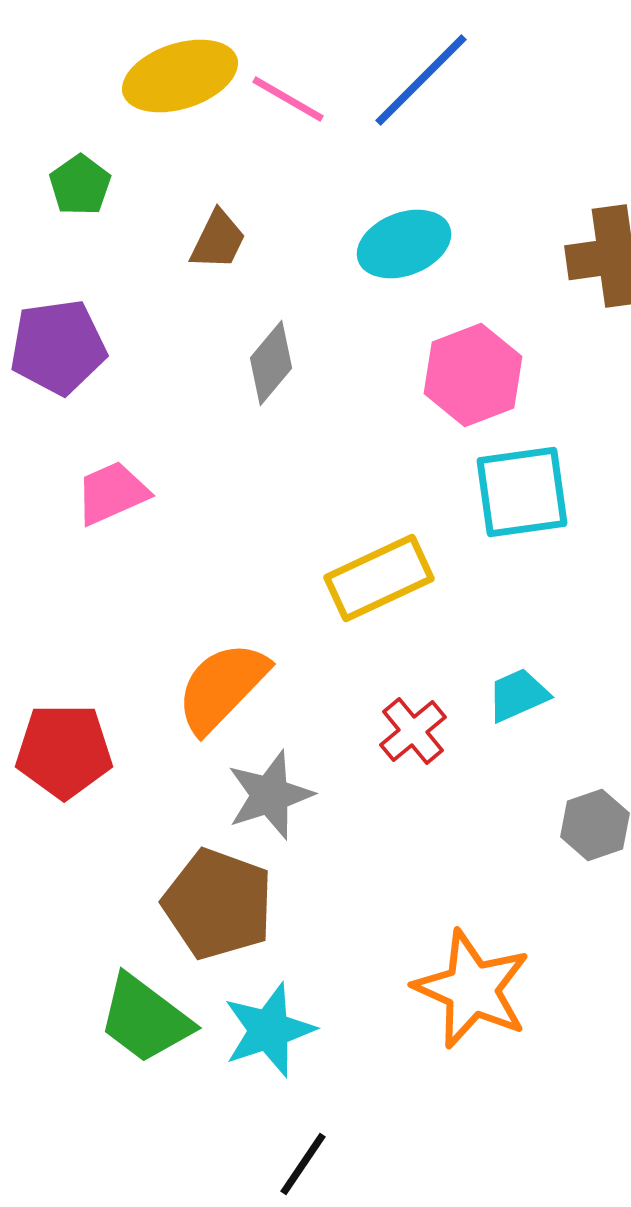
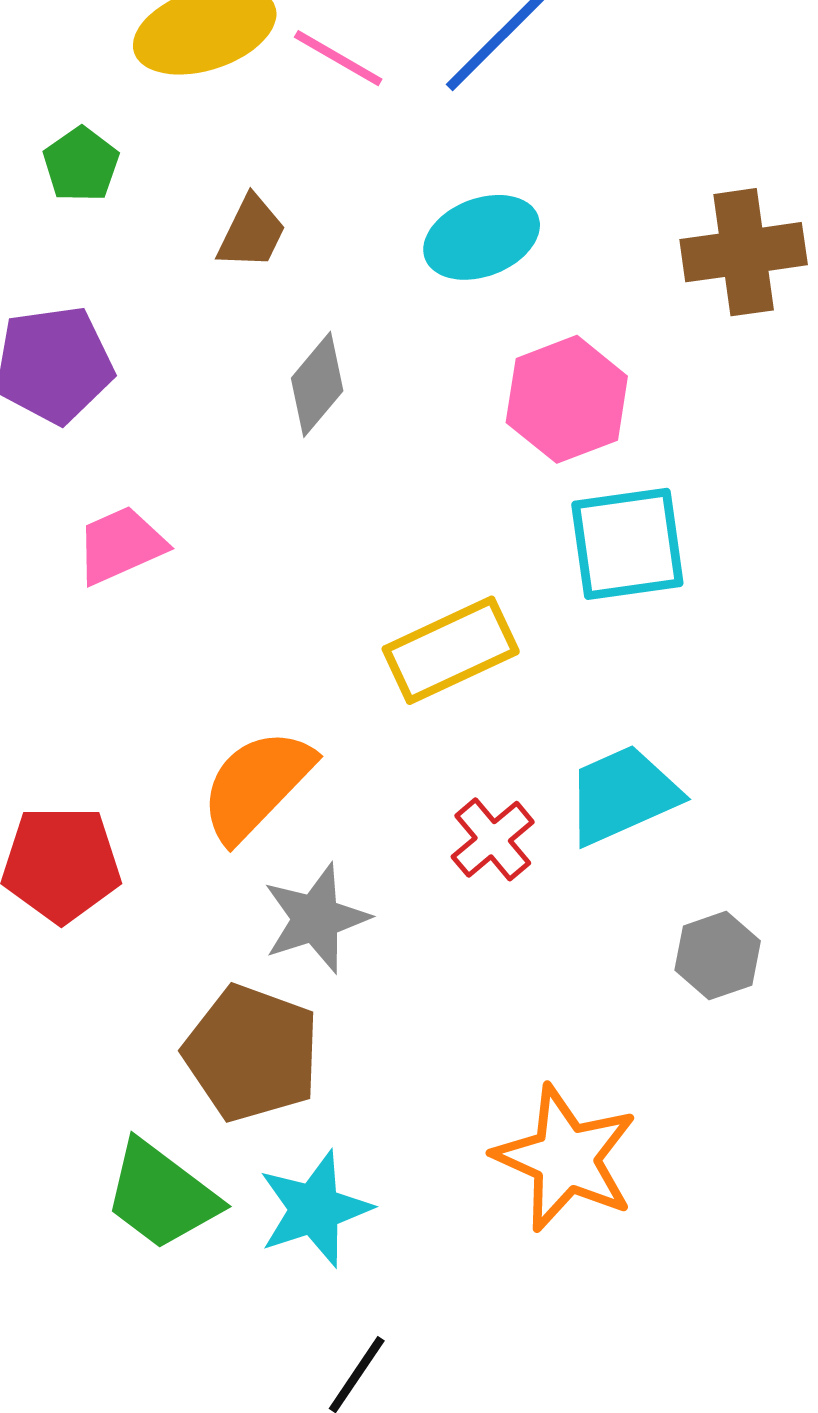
cyan trapezoid: (518, 695) -> (622, 795), size x1.5

